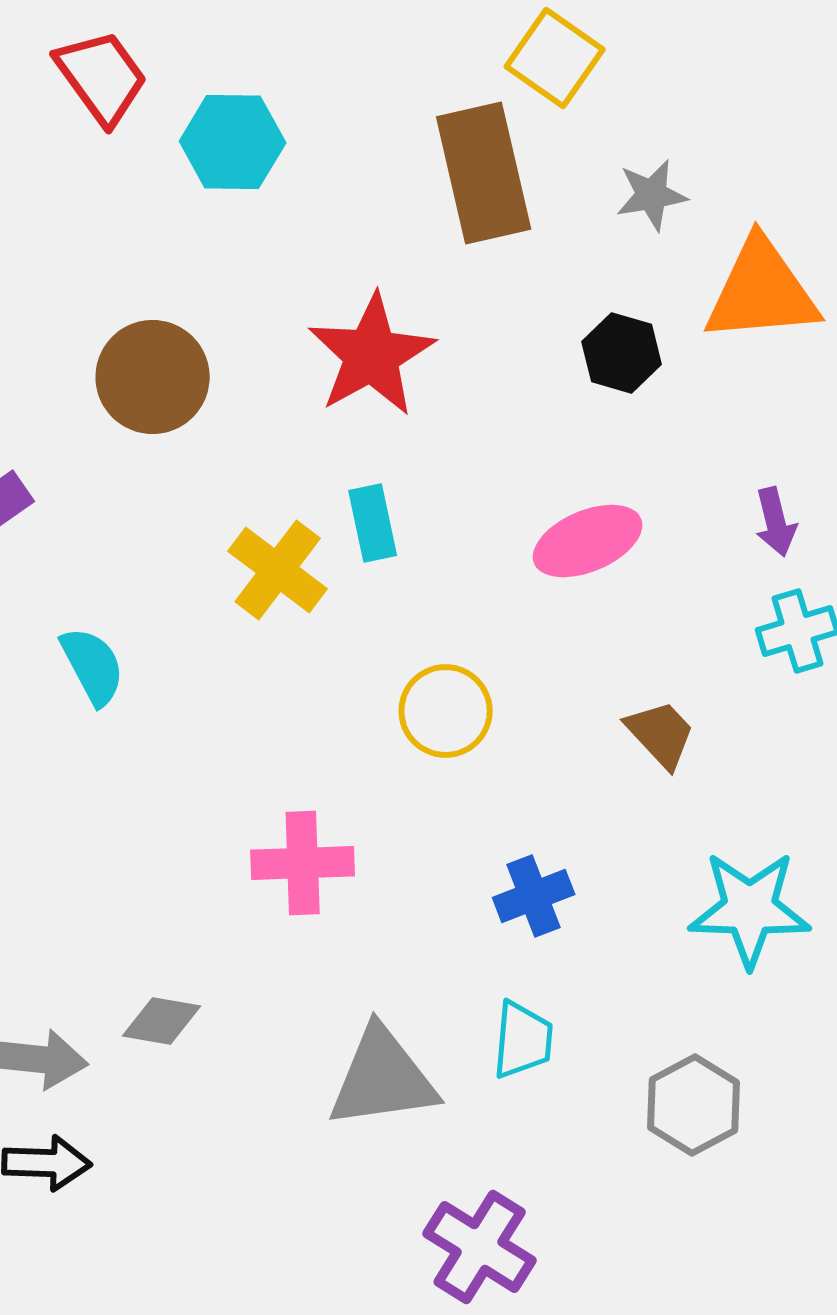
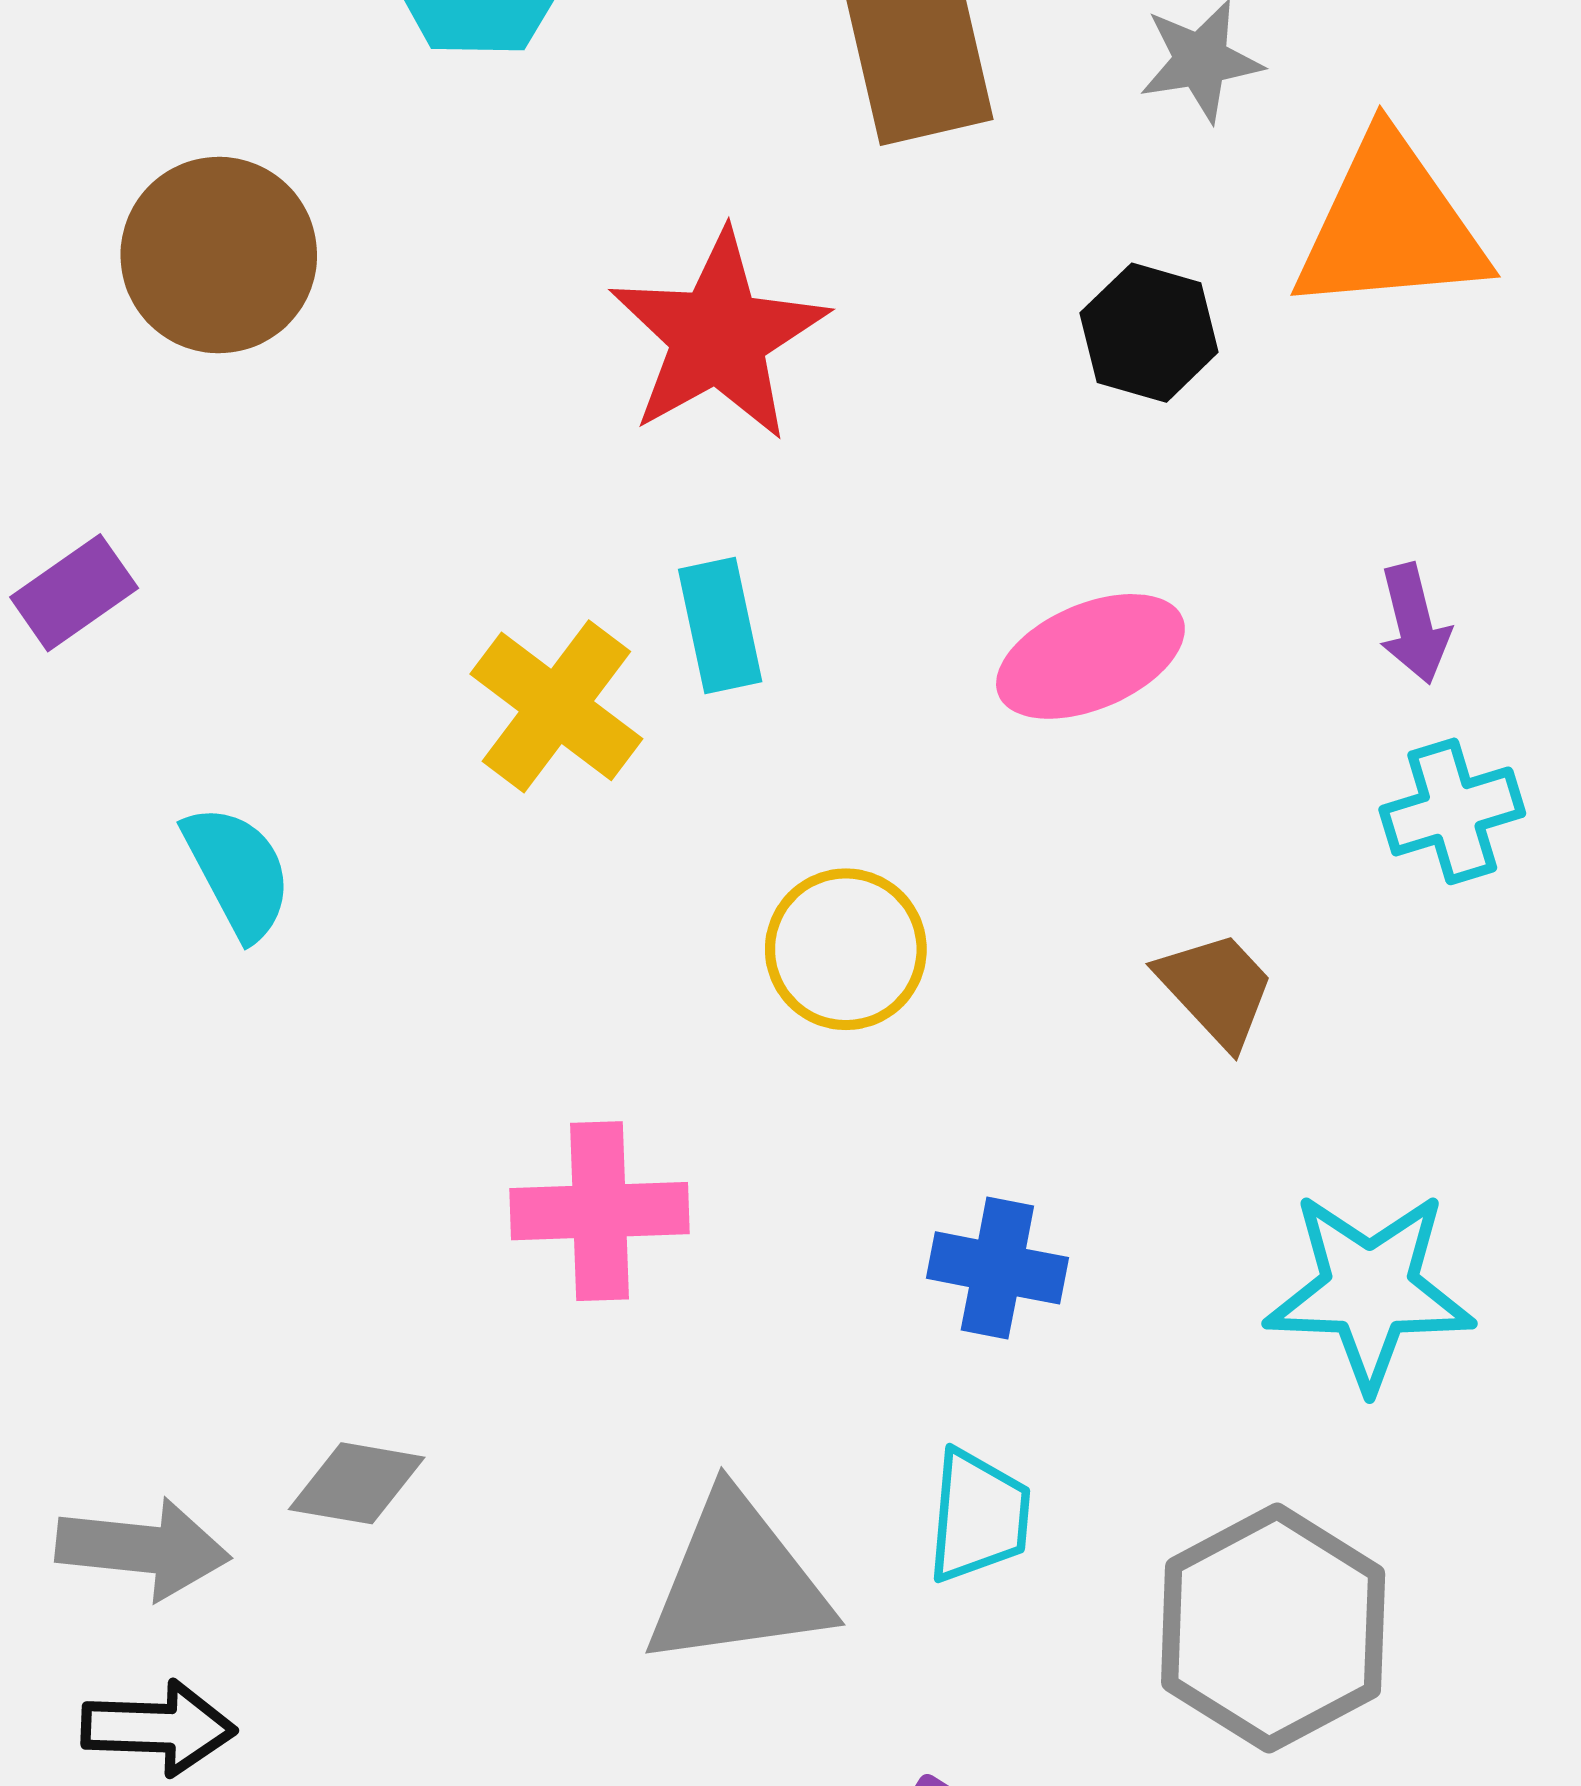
brown circle: (153, 377) -> (219, 255), moved
blue cross: (534, 896) -> (997, 1268), turned 32
gray hexagon: (694, 1105) -> (1273, 1628), size x1.4

